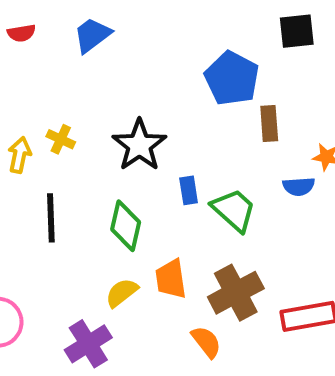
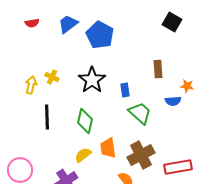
black square: (297, 31) -> (172, 22), turned 36
blue pentagon: (232, 78) -> (100, 35), moved
blue rectangle: (189, 190) -> (125, 90), moved

